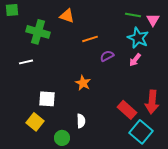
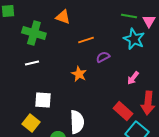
pink arrow: (135, 60) -> (133, 78), moved
white line: (26, 62) -> (32, 63), moved
orange star: (83, 83) -> (79, 74), moved
white semicircle: (81, 121) -> (77, 122), size x1.6

